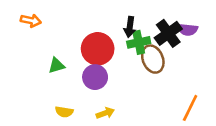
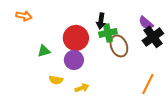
purple semicircle: (188, 30) -> (146, 23), turned 35
black cross: (168, 33) -> (153, 37), moved
yellow semicircle: (64, 112) -> (56, 80), moved

